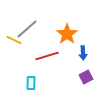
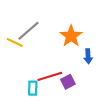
red line: (47, 56) -> (50, 76), moved
purple square: (86, 77) -> (68, 82), moved

